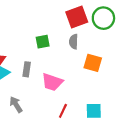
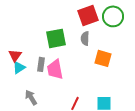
green square: (43, 42) -> (56, 38), size x1.5
pink trapezoid: (52, 82) -> (55, 69), moved, turned 60

